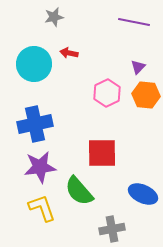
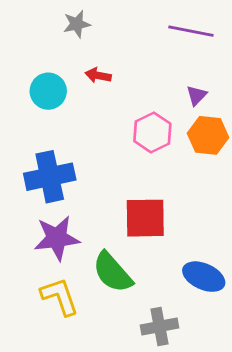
cyan circle: (34, 64) -> (48, 91), size x0.7

